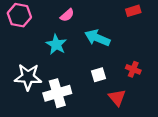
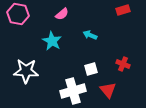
cyan arrow: (97, 38) -> (90, 35), size x0.6
white cross: (57, 93) -> (73, 91), moved

